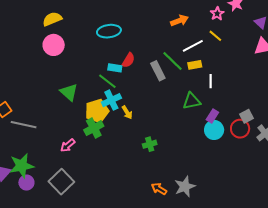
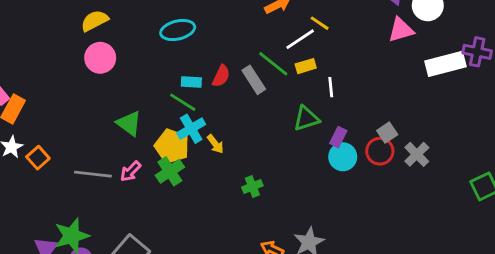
yellow line: (215, 36) -> (320, 23), moved
red semicircle: (128, 60) -> (221, 76), moved
yellow pentagon: (97, 111) -> (172, 146), turned -30
gray line: (24, 125) -> (93, 174), moved
pink arrow: (68, 145) -> (130, 171), moved

